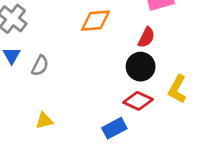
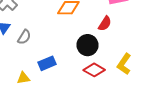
black circle: (141, 67) -> (88, 45), moved
blue rectangle: (114, 128) -> (47, 63), moved

